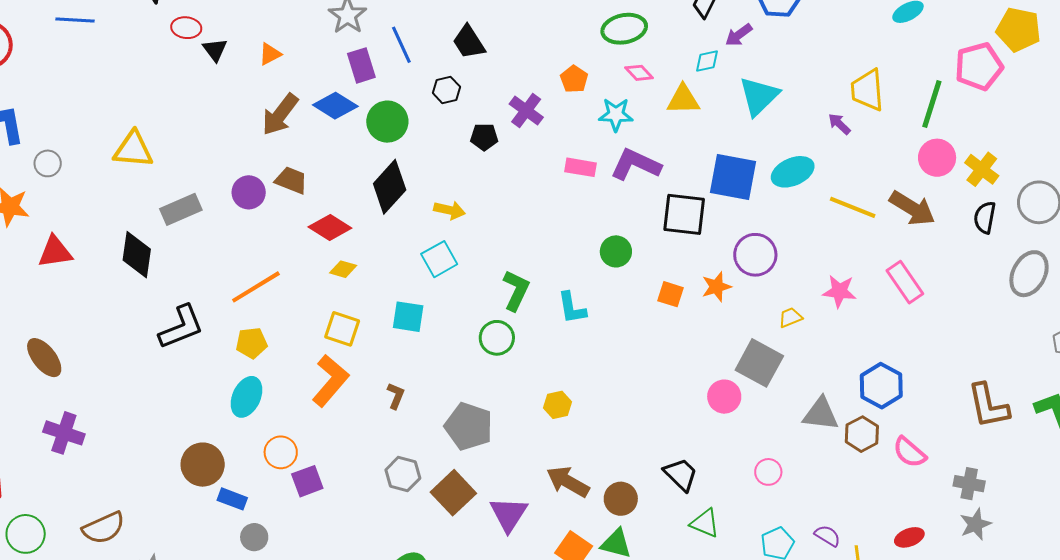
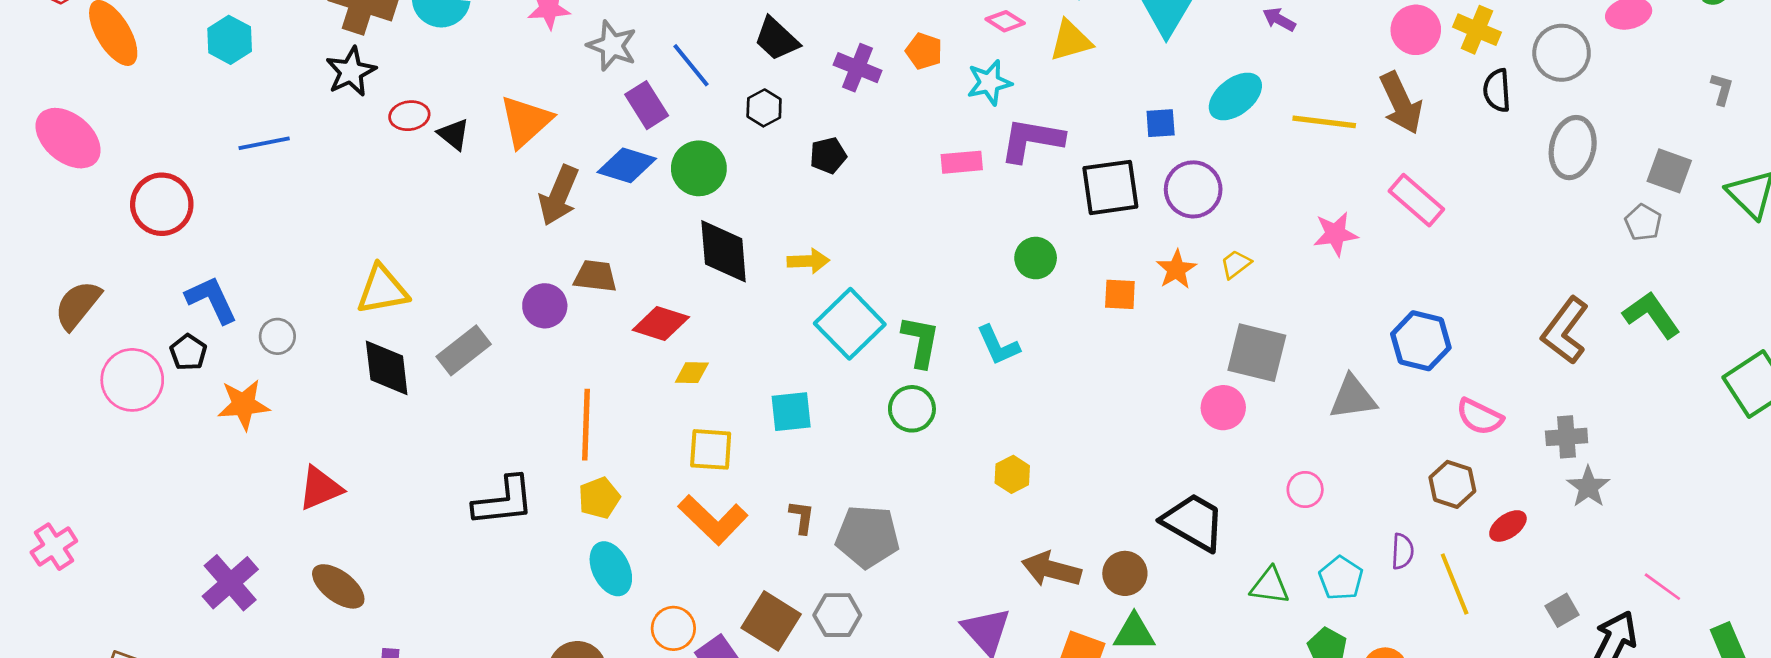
orange triangle: (270, 54) -> (526, 121), size x1.8
purple cross: (526, 111) -> (858, 68), moved
blue square: (733, 177) -> (1161, 123), size x0.5
black diamond: (390, 187) -> (724, 251), turned -32
brown arrow: (912, 208) -> (1401, 103), turned 48
red triangle: (55, 252) -> (320, 488), moved
black diamond: (137, 255) -> (387, 368), moved
purple circle: (755, 255) -> (1193, 189), moved
cyan square: (439, 259) -> (850, 324), moved, size x1.4
orange line: (256, 287) -> (586, 425), turned -42
yellow trapezoid: (790, 317) -> (1236, 264), moved
black L-shape: (181, 327) -> (504, 501), turned 30
orange L-shape: (330, 381) -> (713, 520), turned 108
cyan ellipse: (246, 397) -> (611, 569), turned -36
brown L-shape: (988, 406) -> (1565, 331), turned 63
gray pentagon: (469, 426) -> (867, 537), moved
brown hexagon: (862, 434) -> (1452, 484), moved
black trapezoid: (681, 474) -> (1194, 522), size x1.4
brown square: (453, 493) -> (771, 621), moved
green triangle: (705, 523) -> (1270, 586), moved
purple semicircle: (827, 536) -> (1402, 551), turned 76

